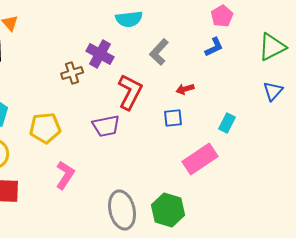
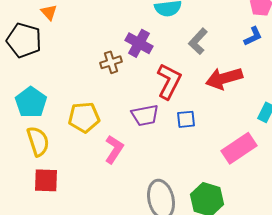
red arrow: (185, 89) -> (224, 78), size x2.0
blue square: (173, 118) -> (186, 119), moved
pink L-shape: (65, 175) -> (114, 149), moved

